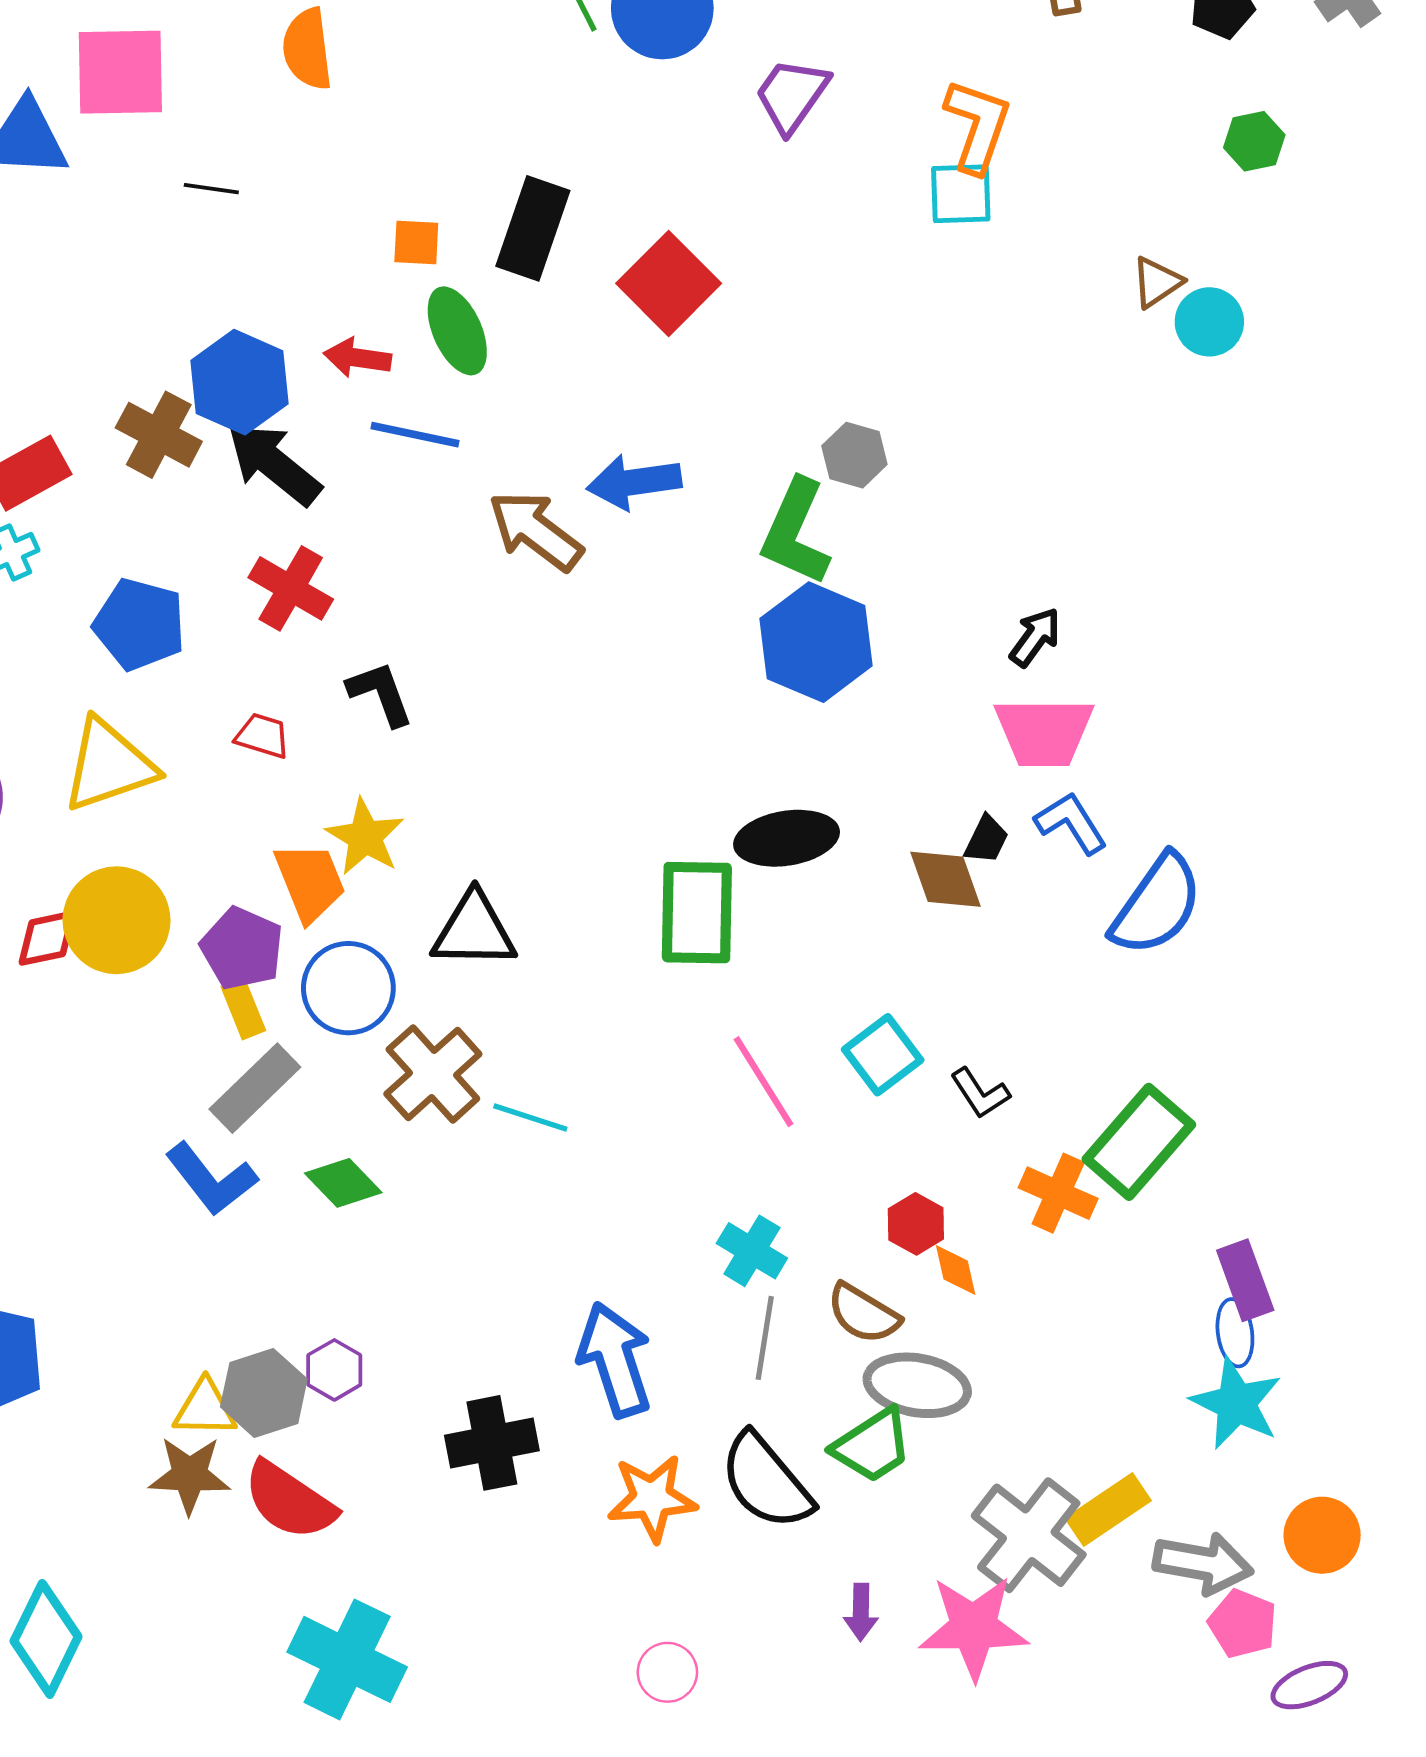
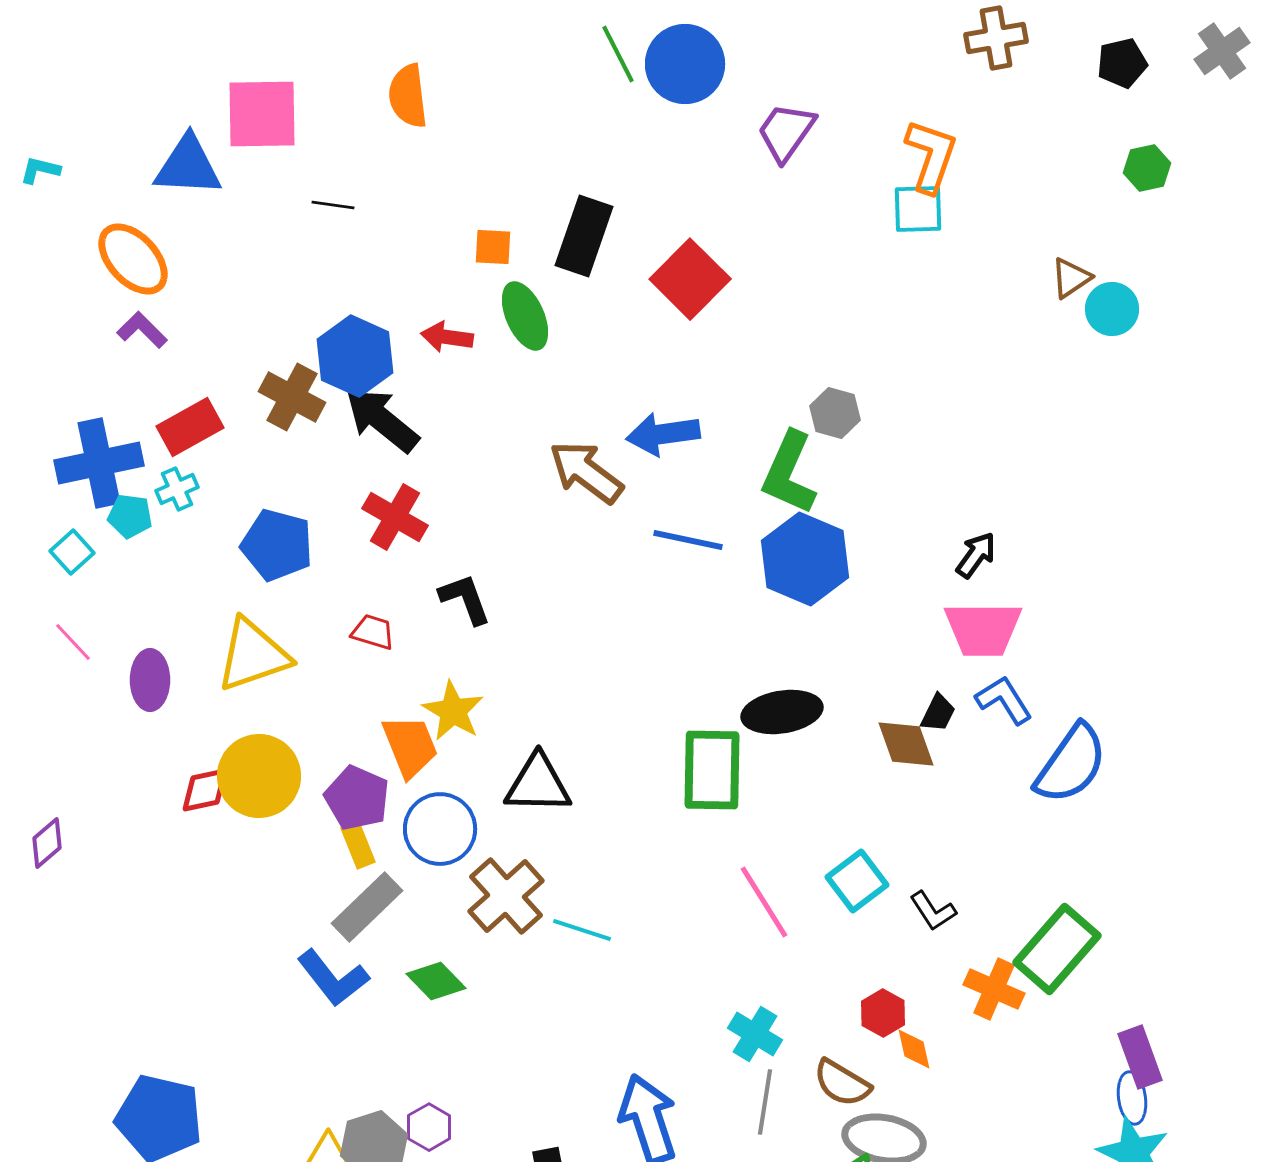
blue line: (415, 435) -> (688, 540), moved

